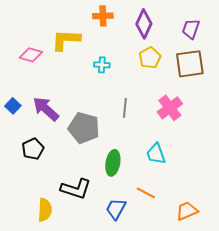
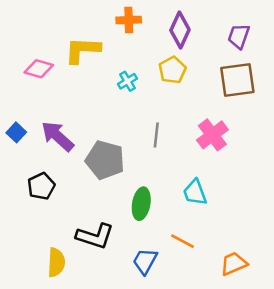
yellow pentagon: (150, 58) -> (172, 70), moved
cyan cross: (102, 65) -> (127, 81), turned -35

